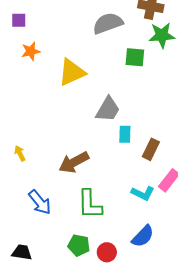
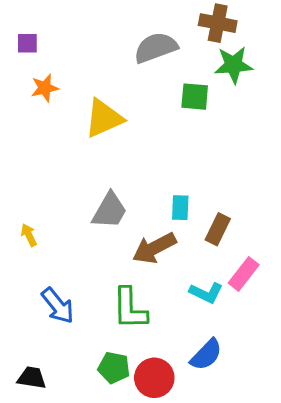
gray trapezoid: (108, 109) -> (110, 211), moved
brown arrow: (74, 162) -> (154, 248), moved
red circle: (107, 252) -> (154, 378), size x1.4

